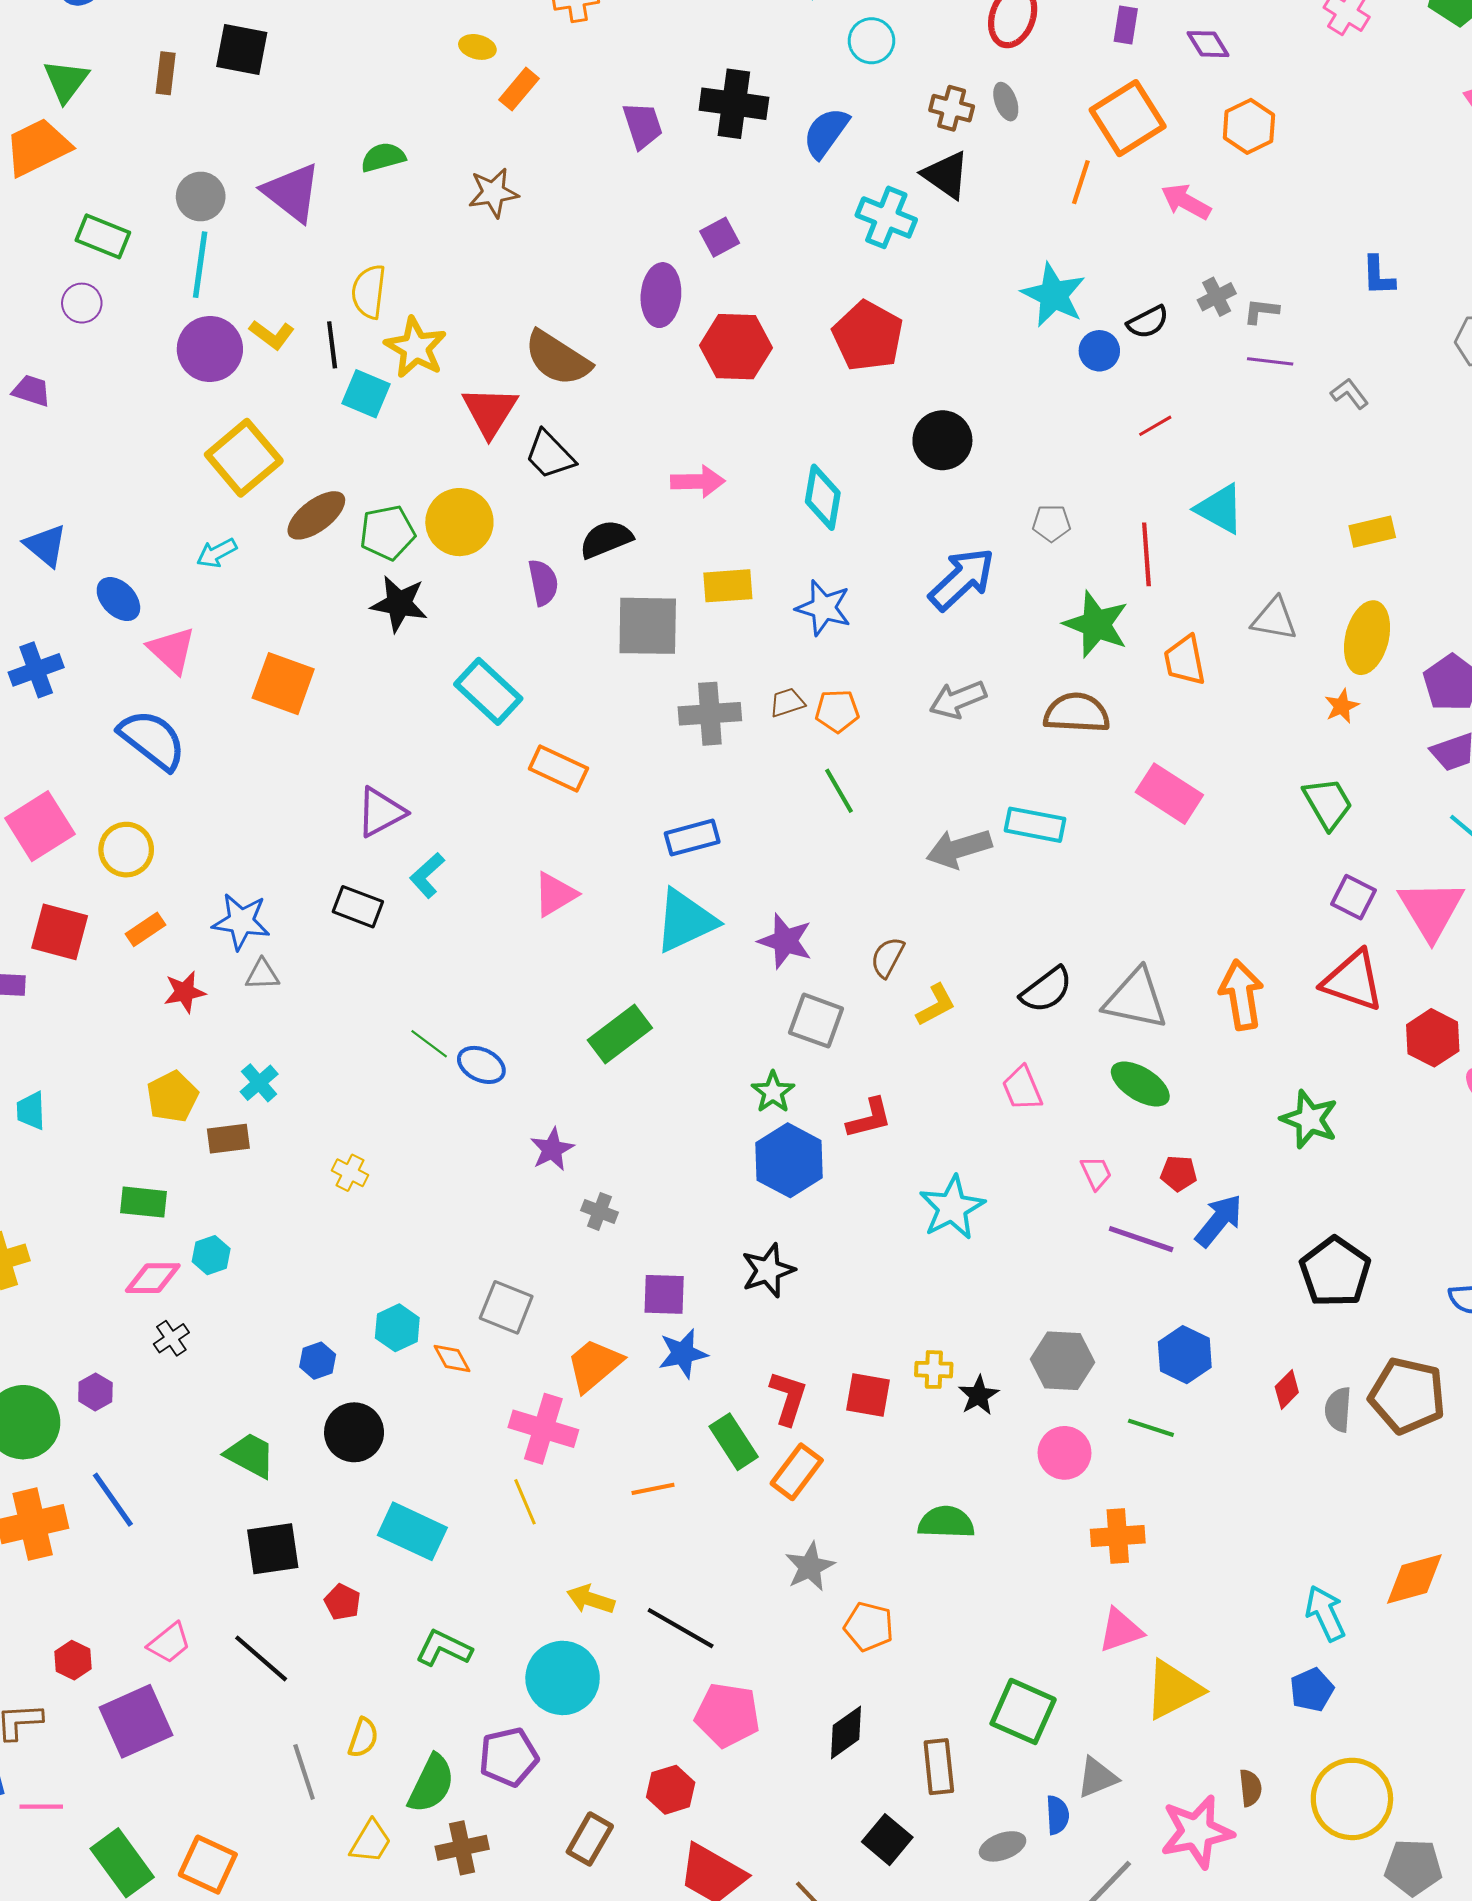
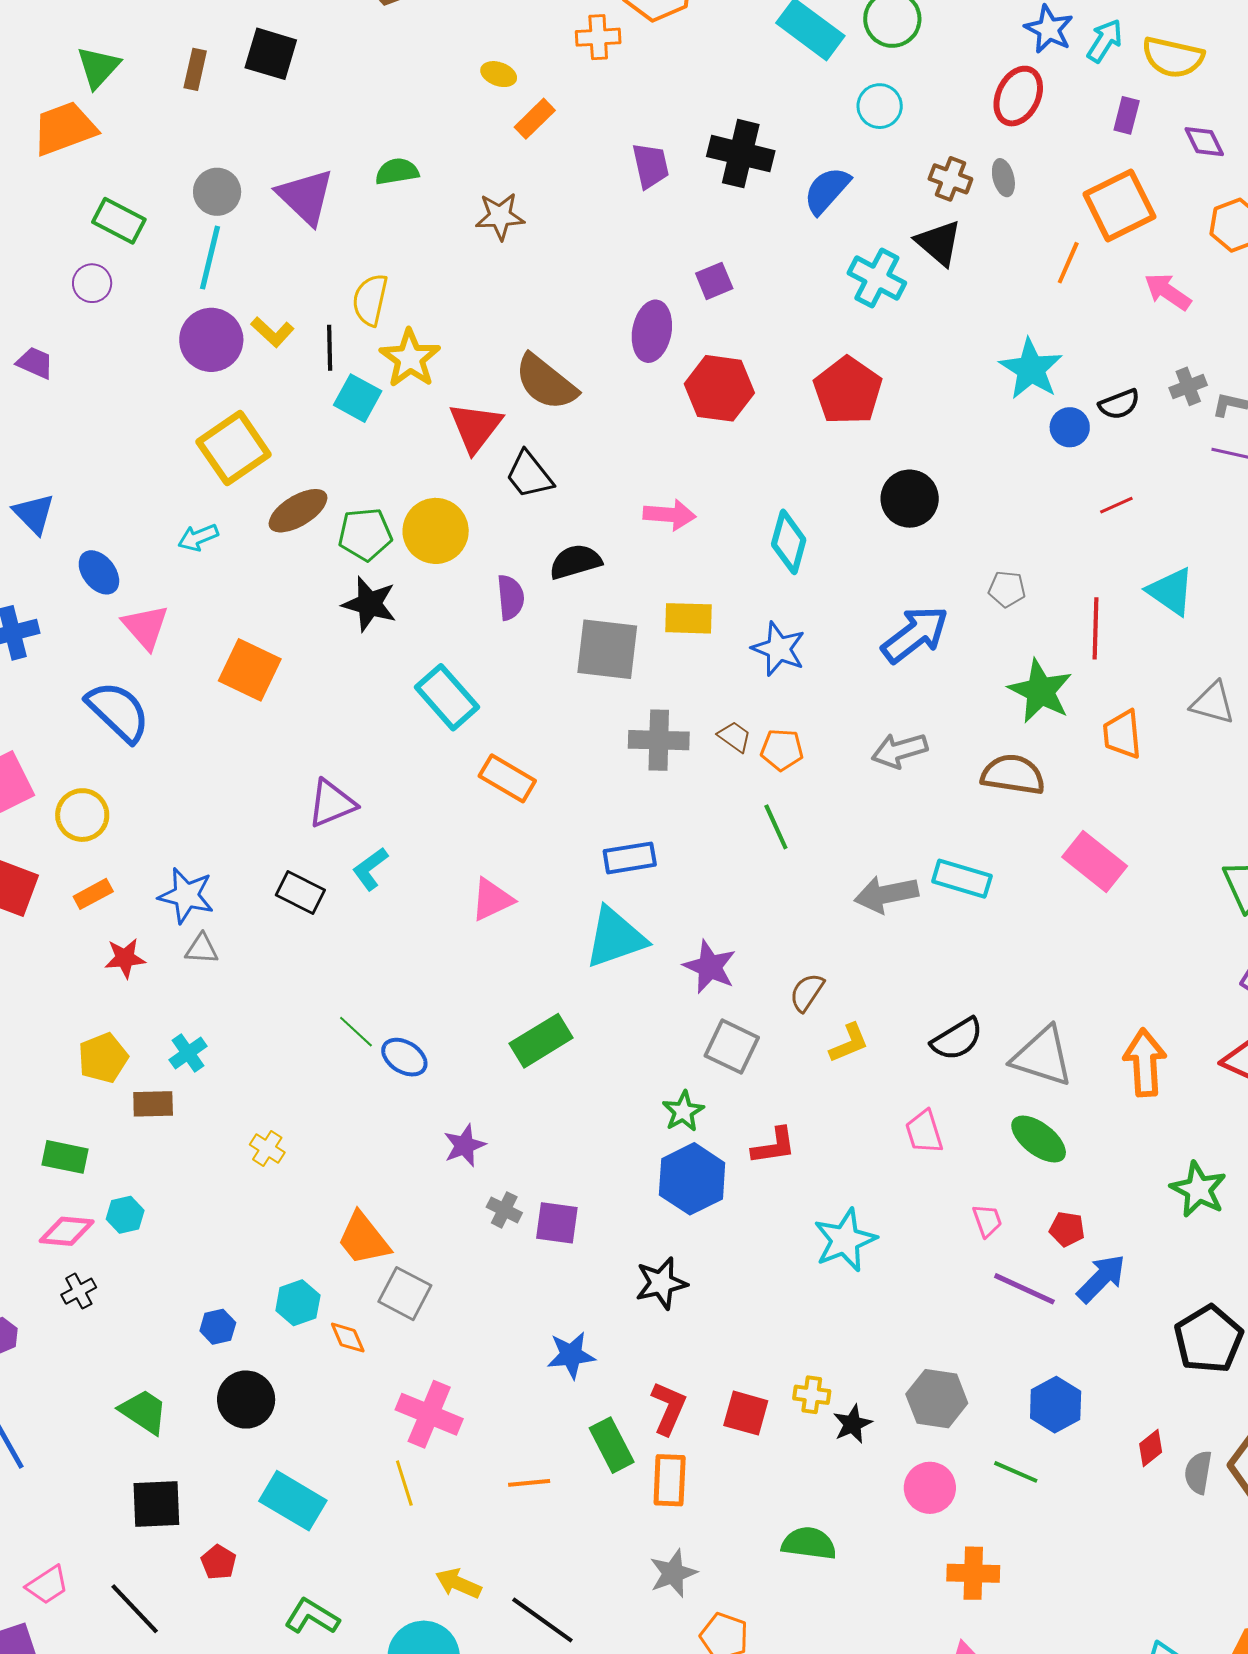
brown trapezoid: (787, 702) -> (734, 737), turned 48
purple square: (664, 1294) -> (557, 1223), moved
orange trapezoid: (594, 1365) -> (363, 1239), moved, turned -94
orange rectangle: (797, 1472) -> (670, 1480), turned -40

